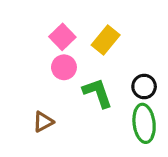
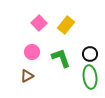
pink circle: (64, 67) -> (32, 52), moved

